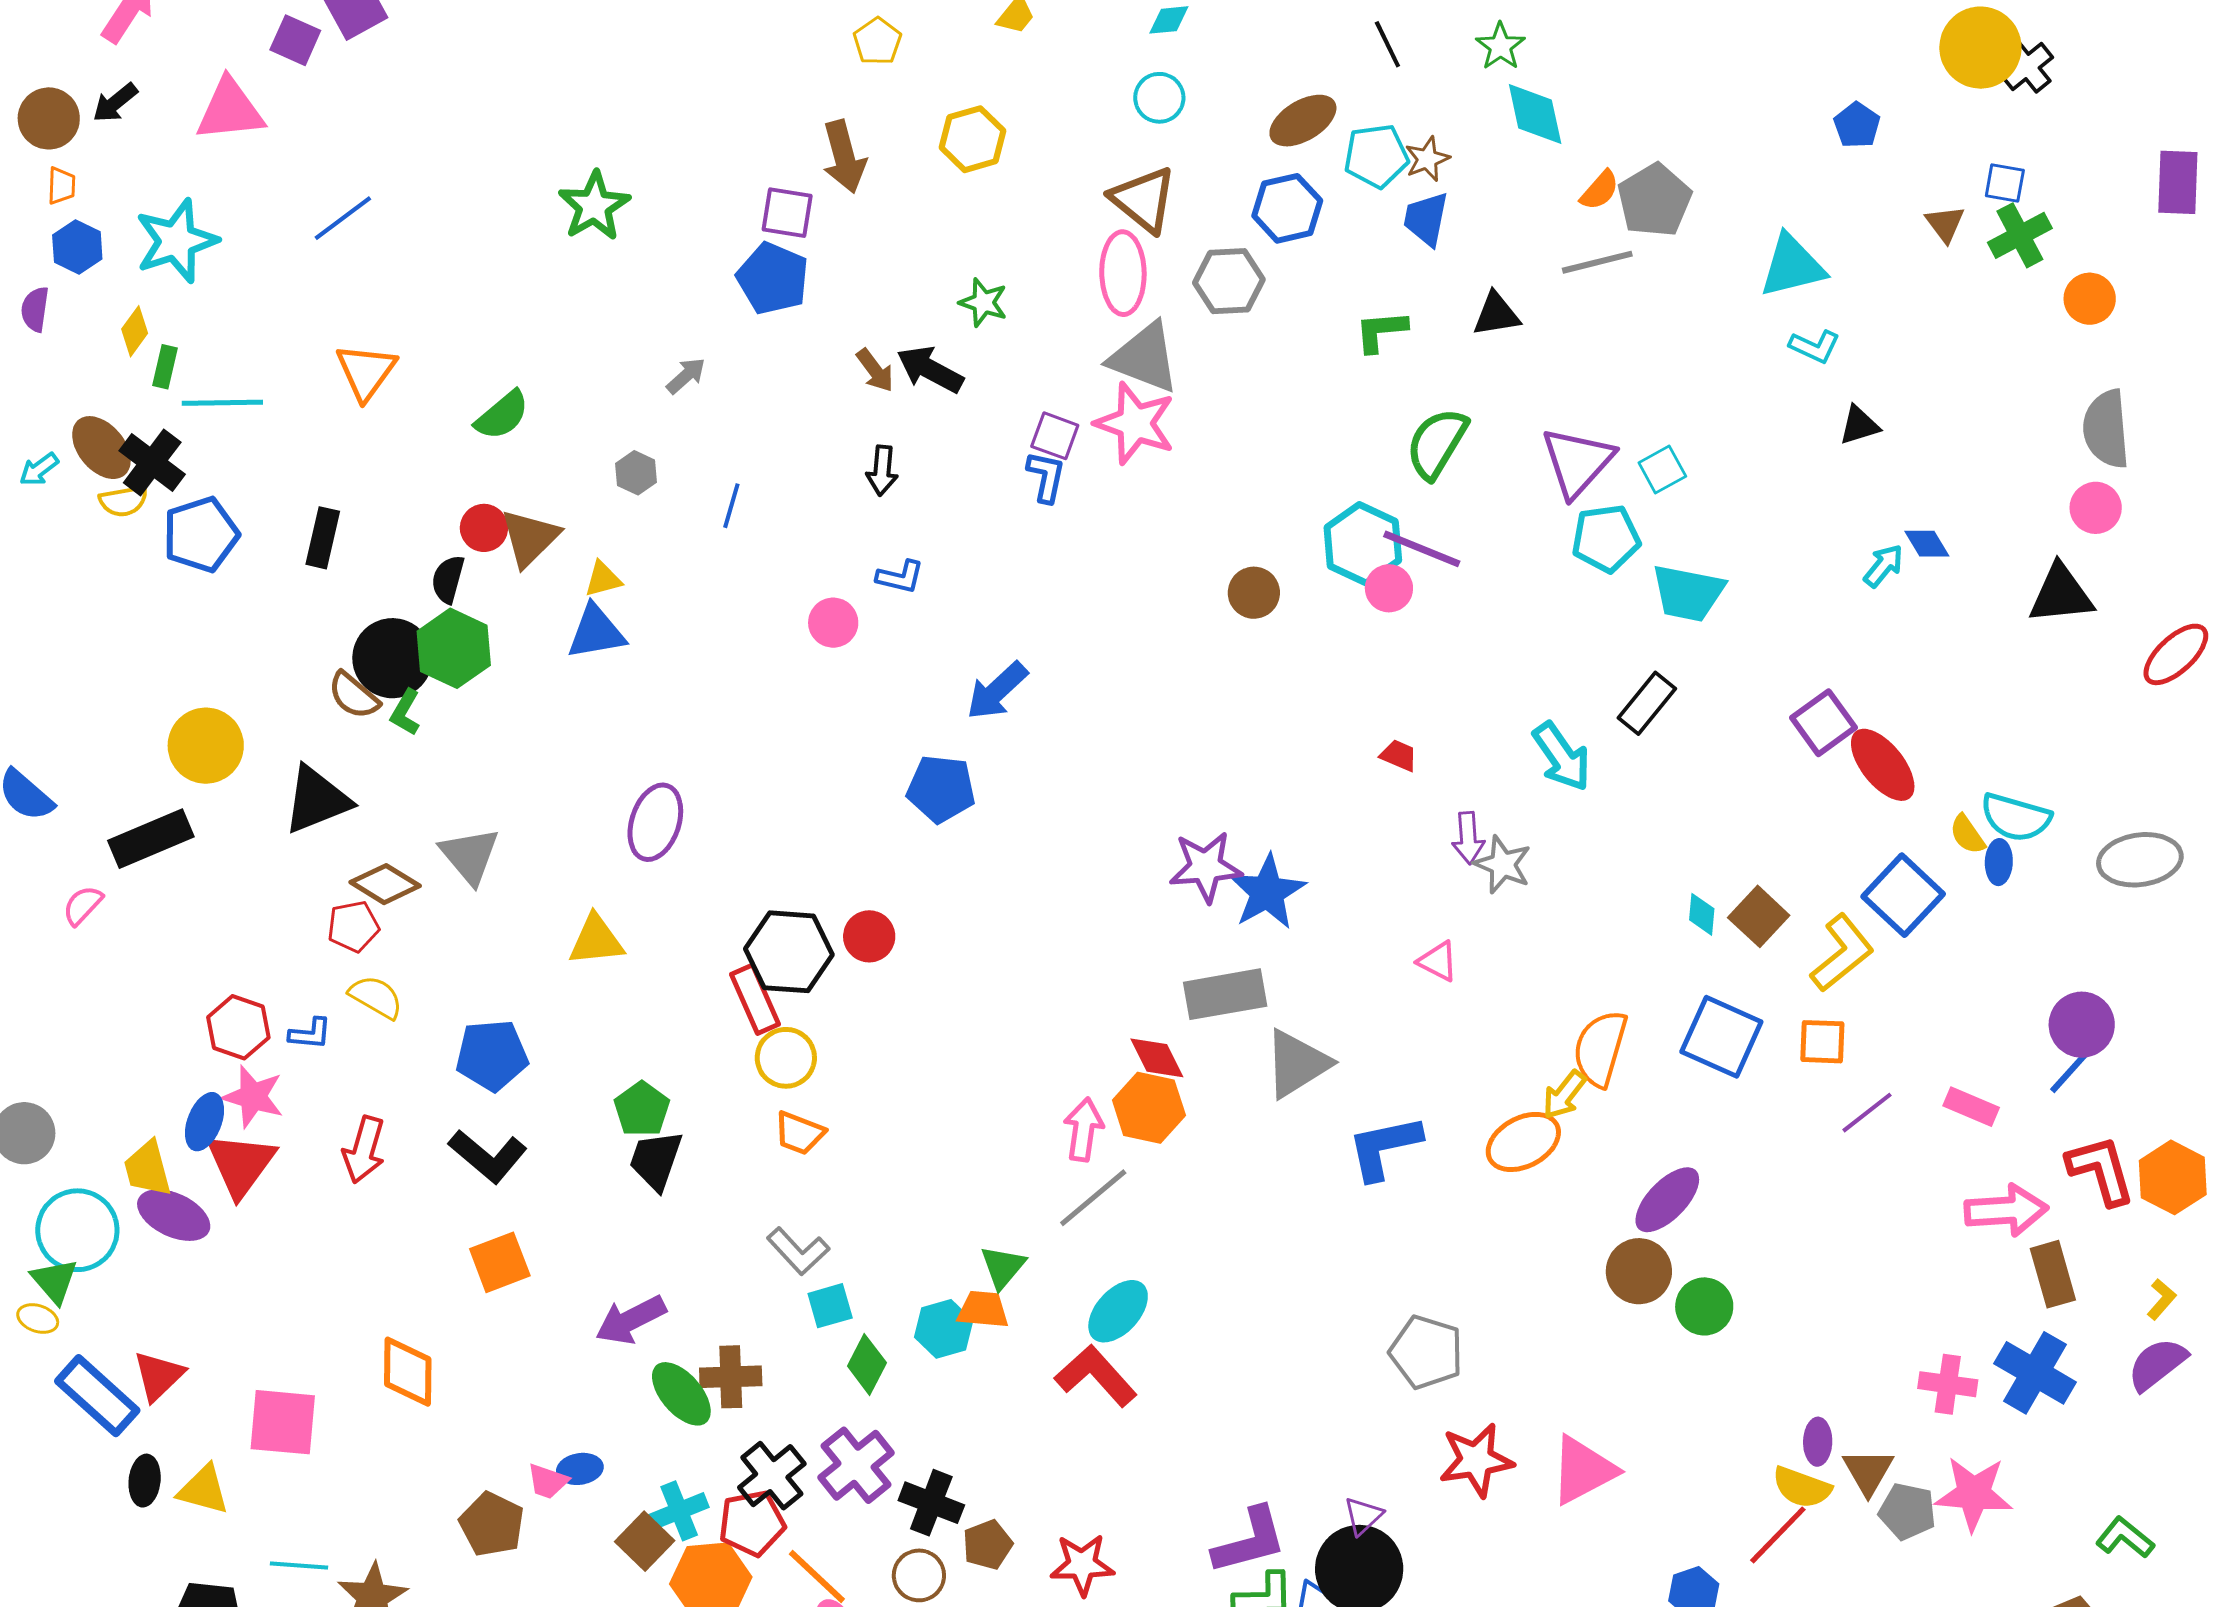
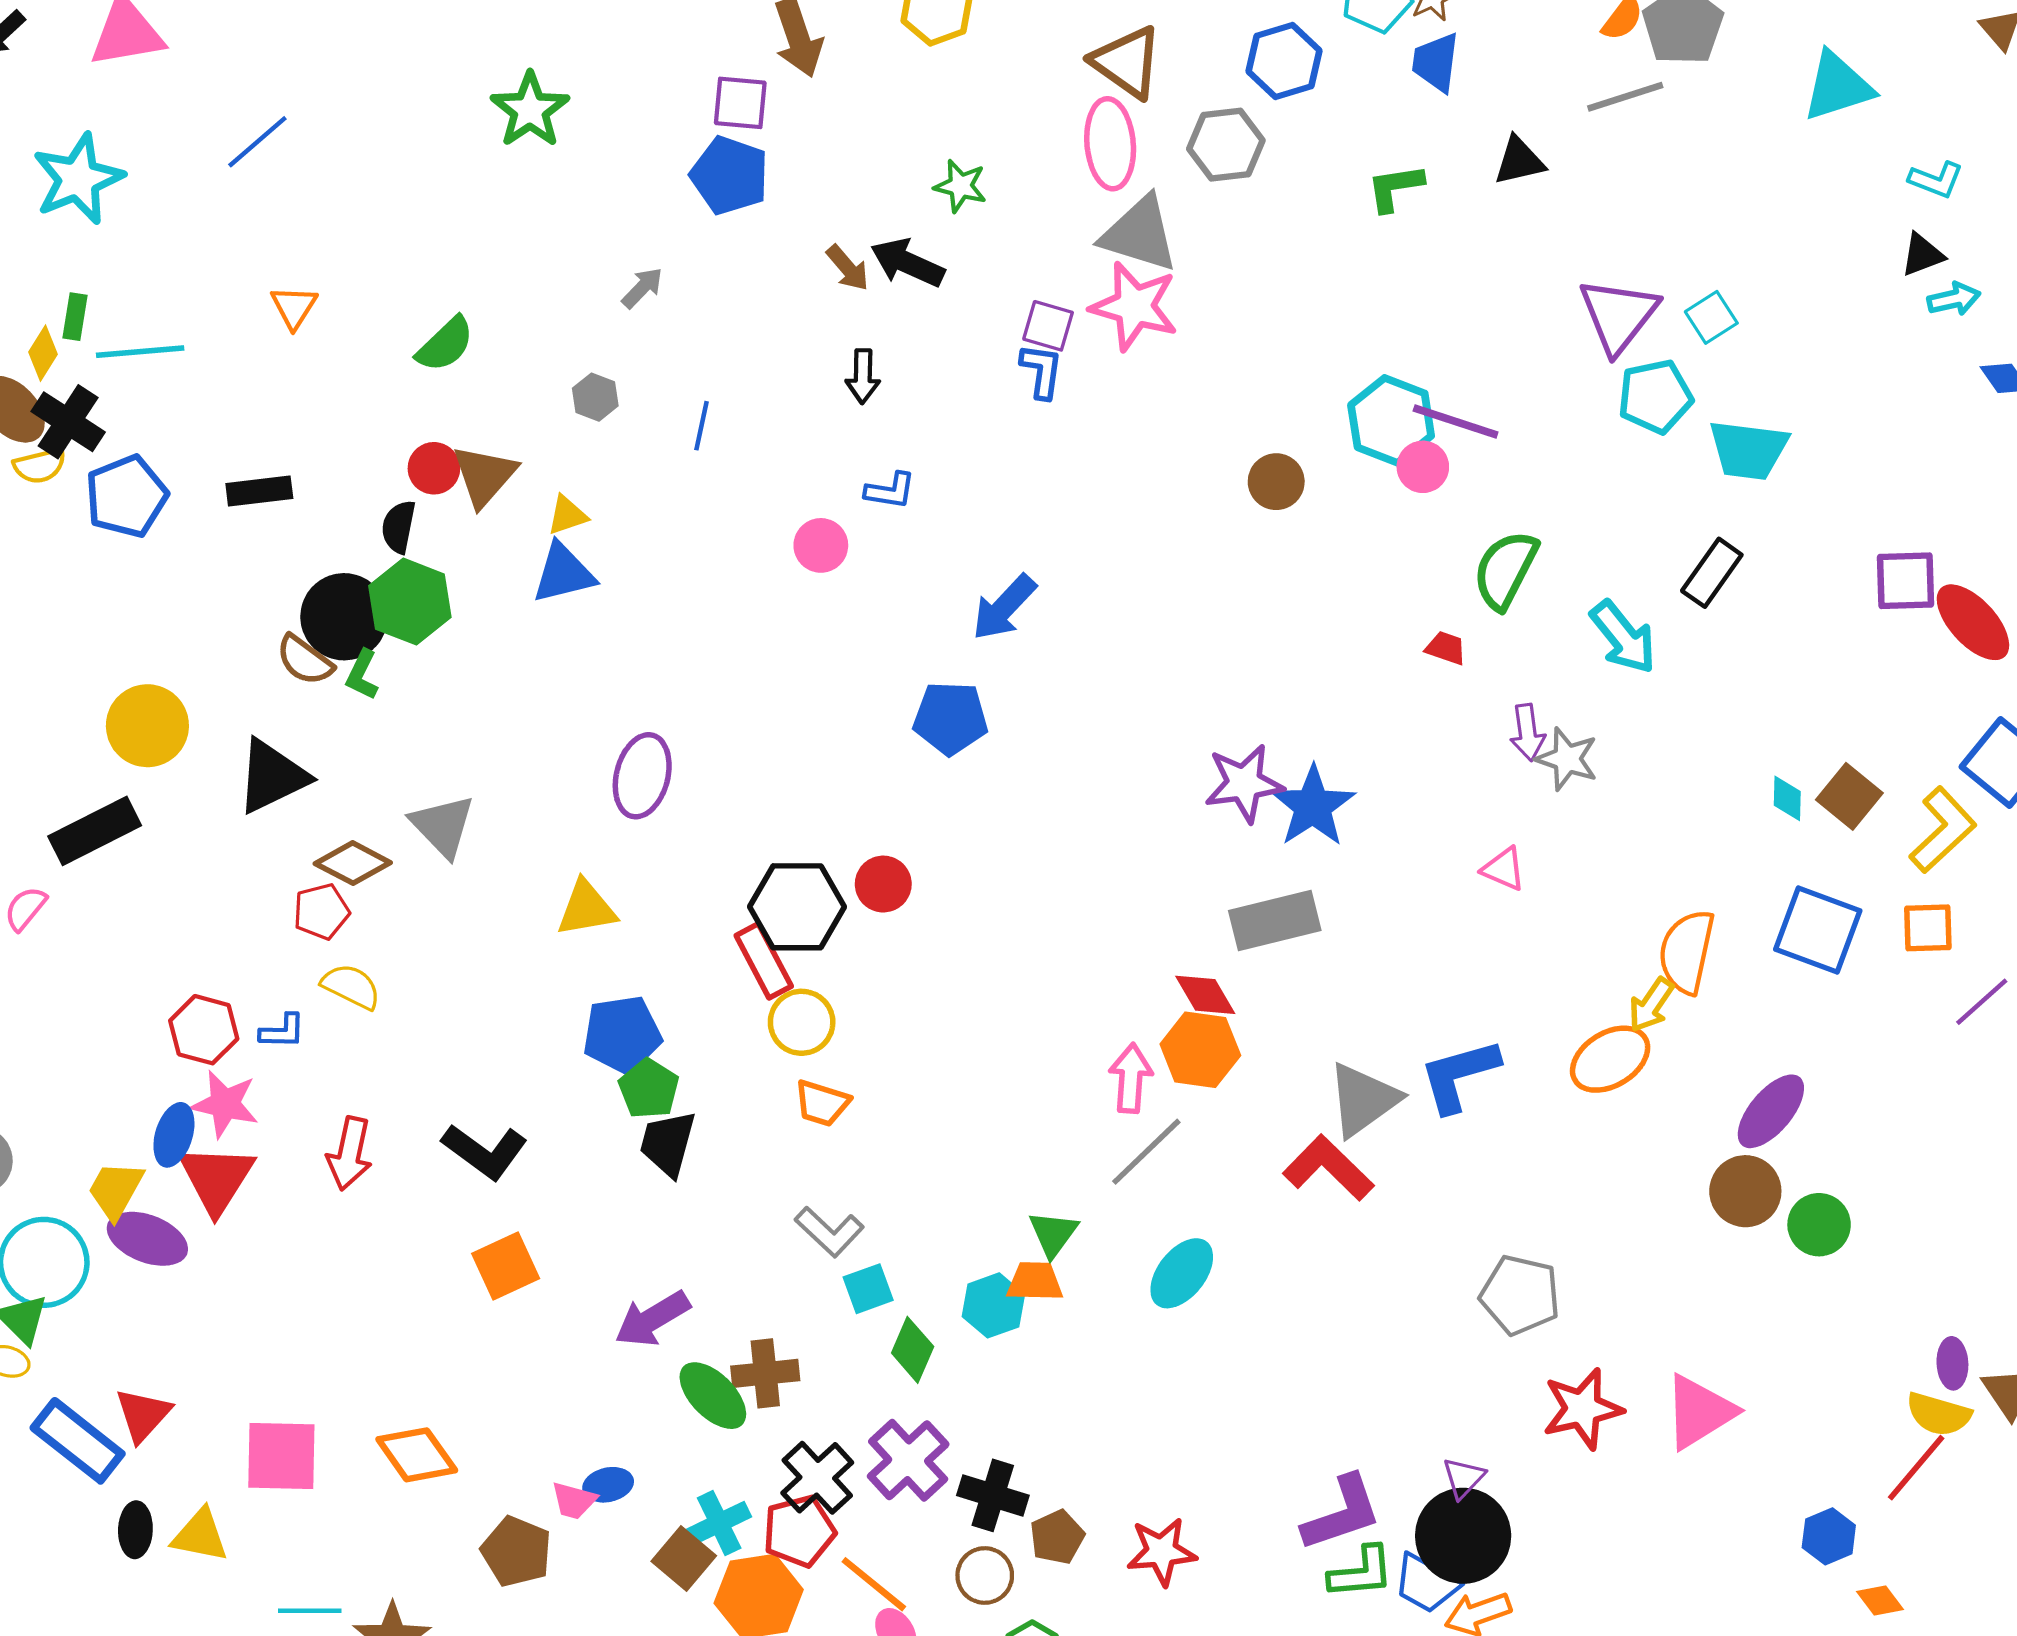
yellow diamond: (135, 331) -> (43, 353), moved
cyan L-shape: (1815, 346) -> (1936, 180), moved
orange triangle: (366, 372) -> (294, 307), size x0.7
green semicircle: (1437, 443) -> (1505, 570), moved
black rectangle: (323, 538) -> (259, 491), turned 74
cyan arrow: (1883, 566) -> (1954, 299), moved, turned 42
purple square: (1823, 723) -> (1905, 581), turned 38
blue pentagon: (492, 1055) -> (622, 1034), moved
gray triangle: (1297, 1064) -> (1363, 1100), moved
yellow trapezoid: (148, 1169) -> (116, 1190), turned 48
orange diamond: (408, 1372) -> (417, 1455), moved, turned -32
red L-shape: (1096, 1376) -> (1328, 1168), moved

